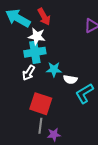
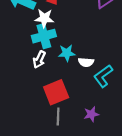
red square: (41, 104) -> (56, 92), turned -35
purple star: (54, 135) -> (91, 114), moved

